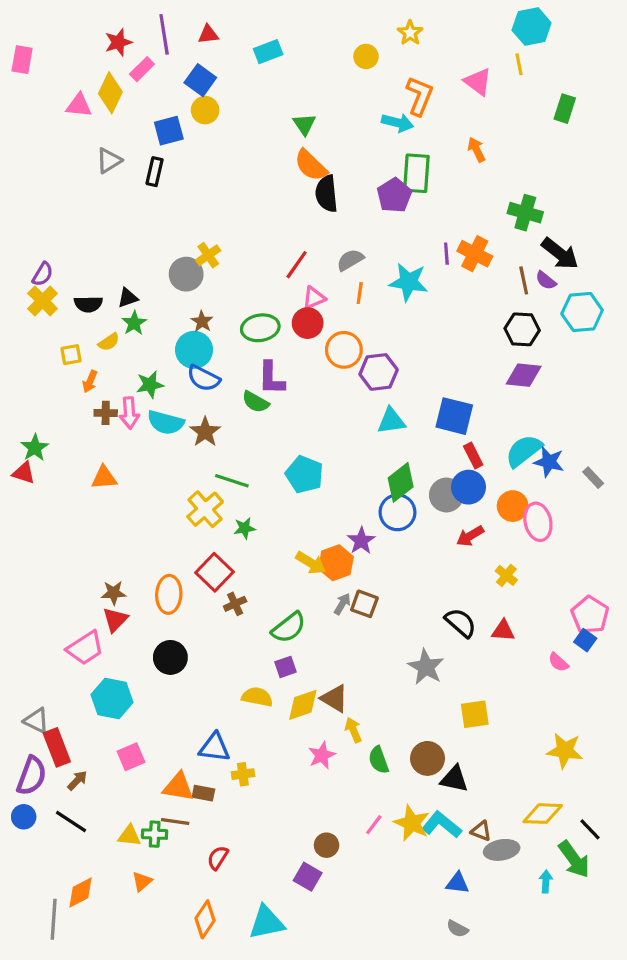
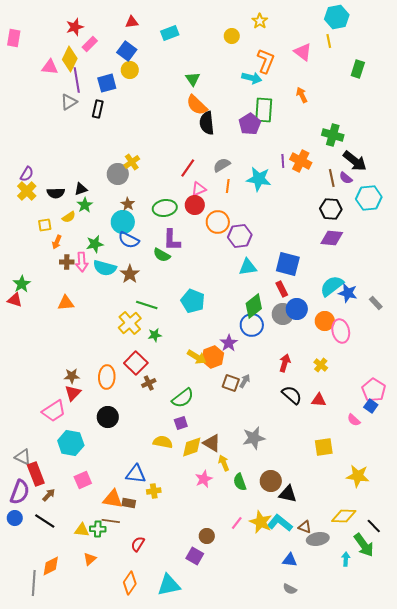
purple line: (164, 34) -> (77, 80), moved
red rectangle: (473, 456) -> (282, 289), moved
red arrow: (470, 536) -> (285, 363), moved, turned 138
gray arrow: (342, 604) -> (245, 381), moved
gray star: (426, 667) -> (254, 438), moved, turned 30
yellow square: (475, 714) -> (324, 447), moved

